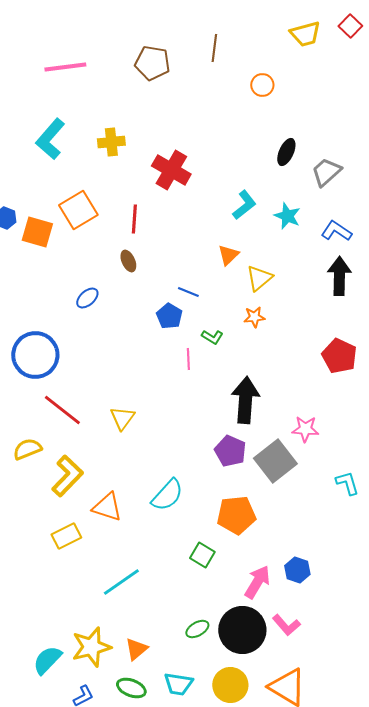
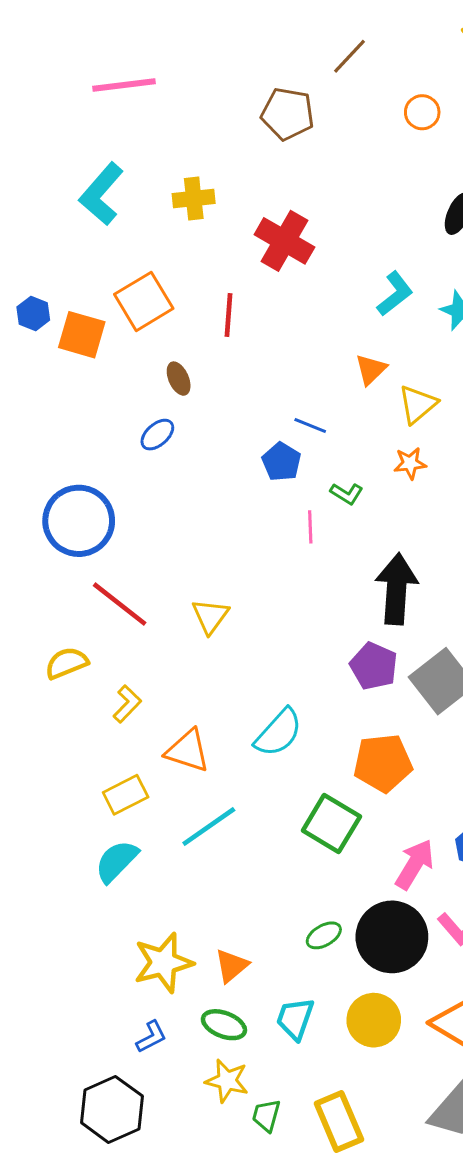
brown line: (214, 48) -> (350, 56), turned 36
brown pentagon: (152, 63) -> (288, 114), moved
brown ellipse: (128, 261) -> (179, 379), moved
yellow L-shape: (67, 476) -> (127, 704), size x0.6
green square: (202, 555) -> (331, 823), size x1.5
cyan line: (121, 582) -> (209, 826), moved
cyan semicircle: (47, 660) -> (117, 861), moved
cyan trapezoid: (178, 684) -> (295, 1019), turned 100

